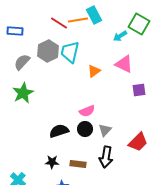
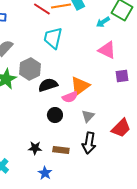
gray hexagon: (48, 51) -> (30, 69), moved
orange triangle: (94, 71) -> (80, 86), moved, size x1.5
black circle: (85, 129) -> (55, 115), moved
black semicircle: (59, 131) -> (48, 85), moved

